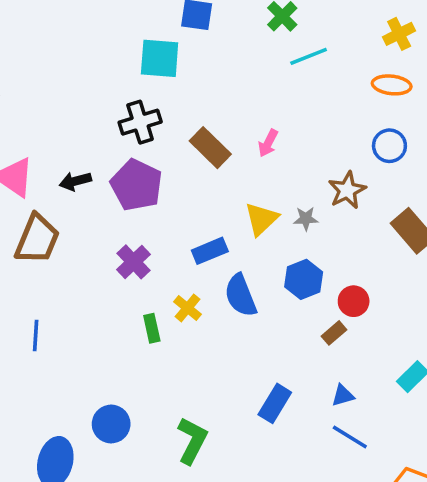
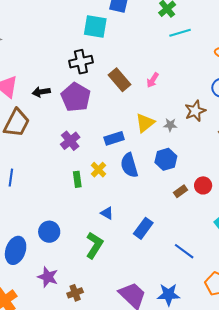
red circle: (354, 301) -> (203, 185), moved
blue triangle: (343, 395) -> (107, 213), moved, turned 40

